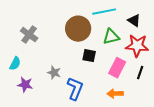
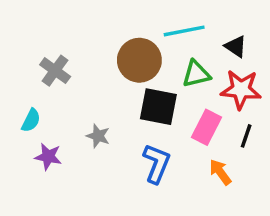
black square: (89, 56) -> (158, 107), size x1.6
blue L-shape: (75, 89) -> (157, 163), moved
orange arrow: (115, 94) -> (220, 172), moved, turned 56

